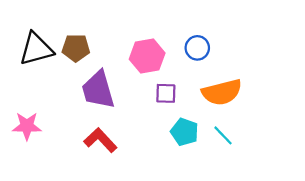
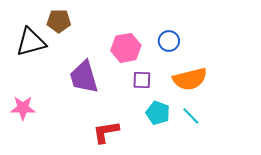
brown pentagon: (76, 48) -> (59, 21), moved
red L-shape: (100, 140) -> (106, 132), moved, turned -56

